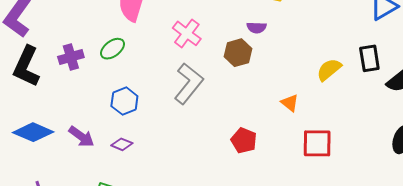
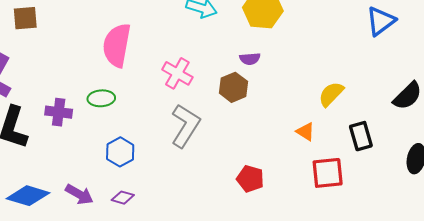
green ellipse: (113, 49) -> (101, 98), turned 40
purple cross: (71, 57) -> (59, 112), turned 30
black rectangle: (369, 58) -> (361, 136), moved
orange triangle: (290, 103) -> (305, 132), moved

